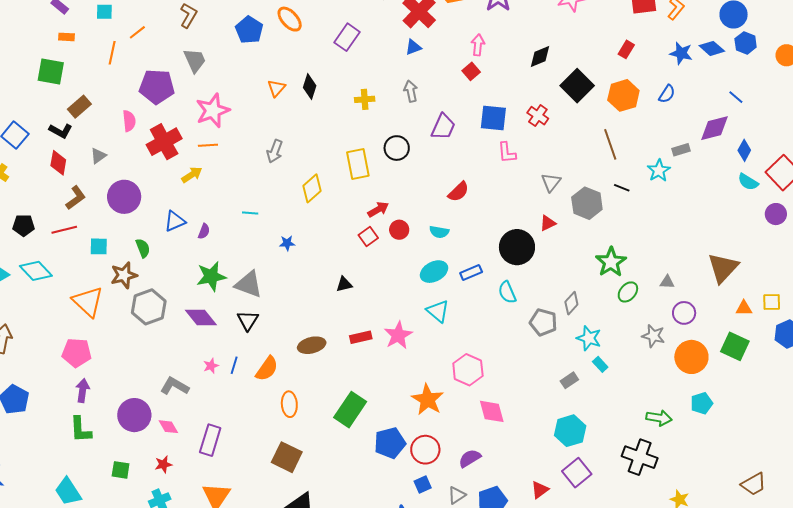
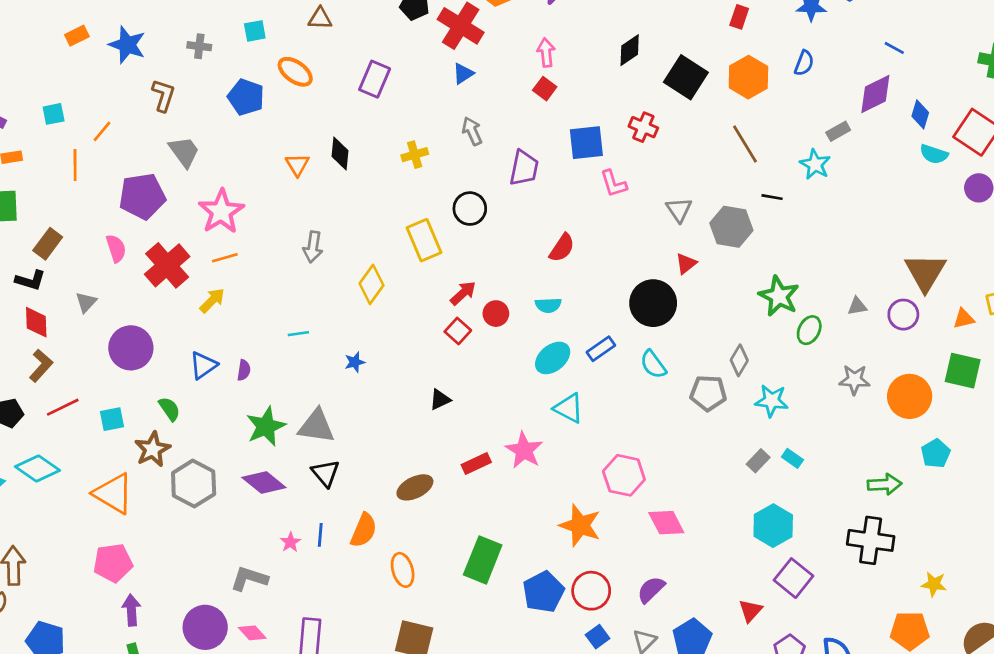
brown L-shape: (76, 198) -> (41, 366), moved
purple circle: (684, 313) -> (903, 315), moved
cyan rectangle: (600, 364) -> (792, 458), moved

